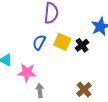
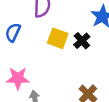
blue semicircle: (39, 42) -> (13, 32), moved

